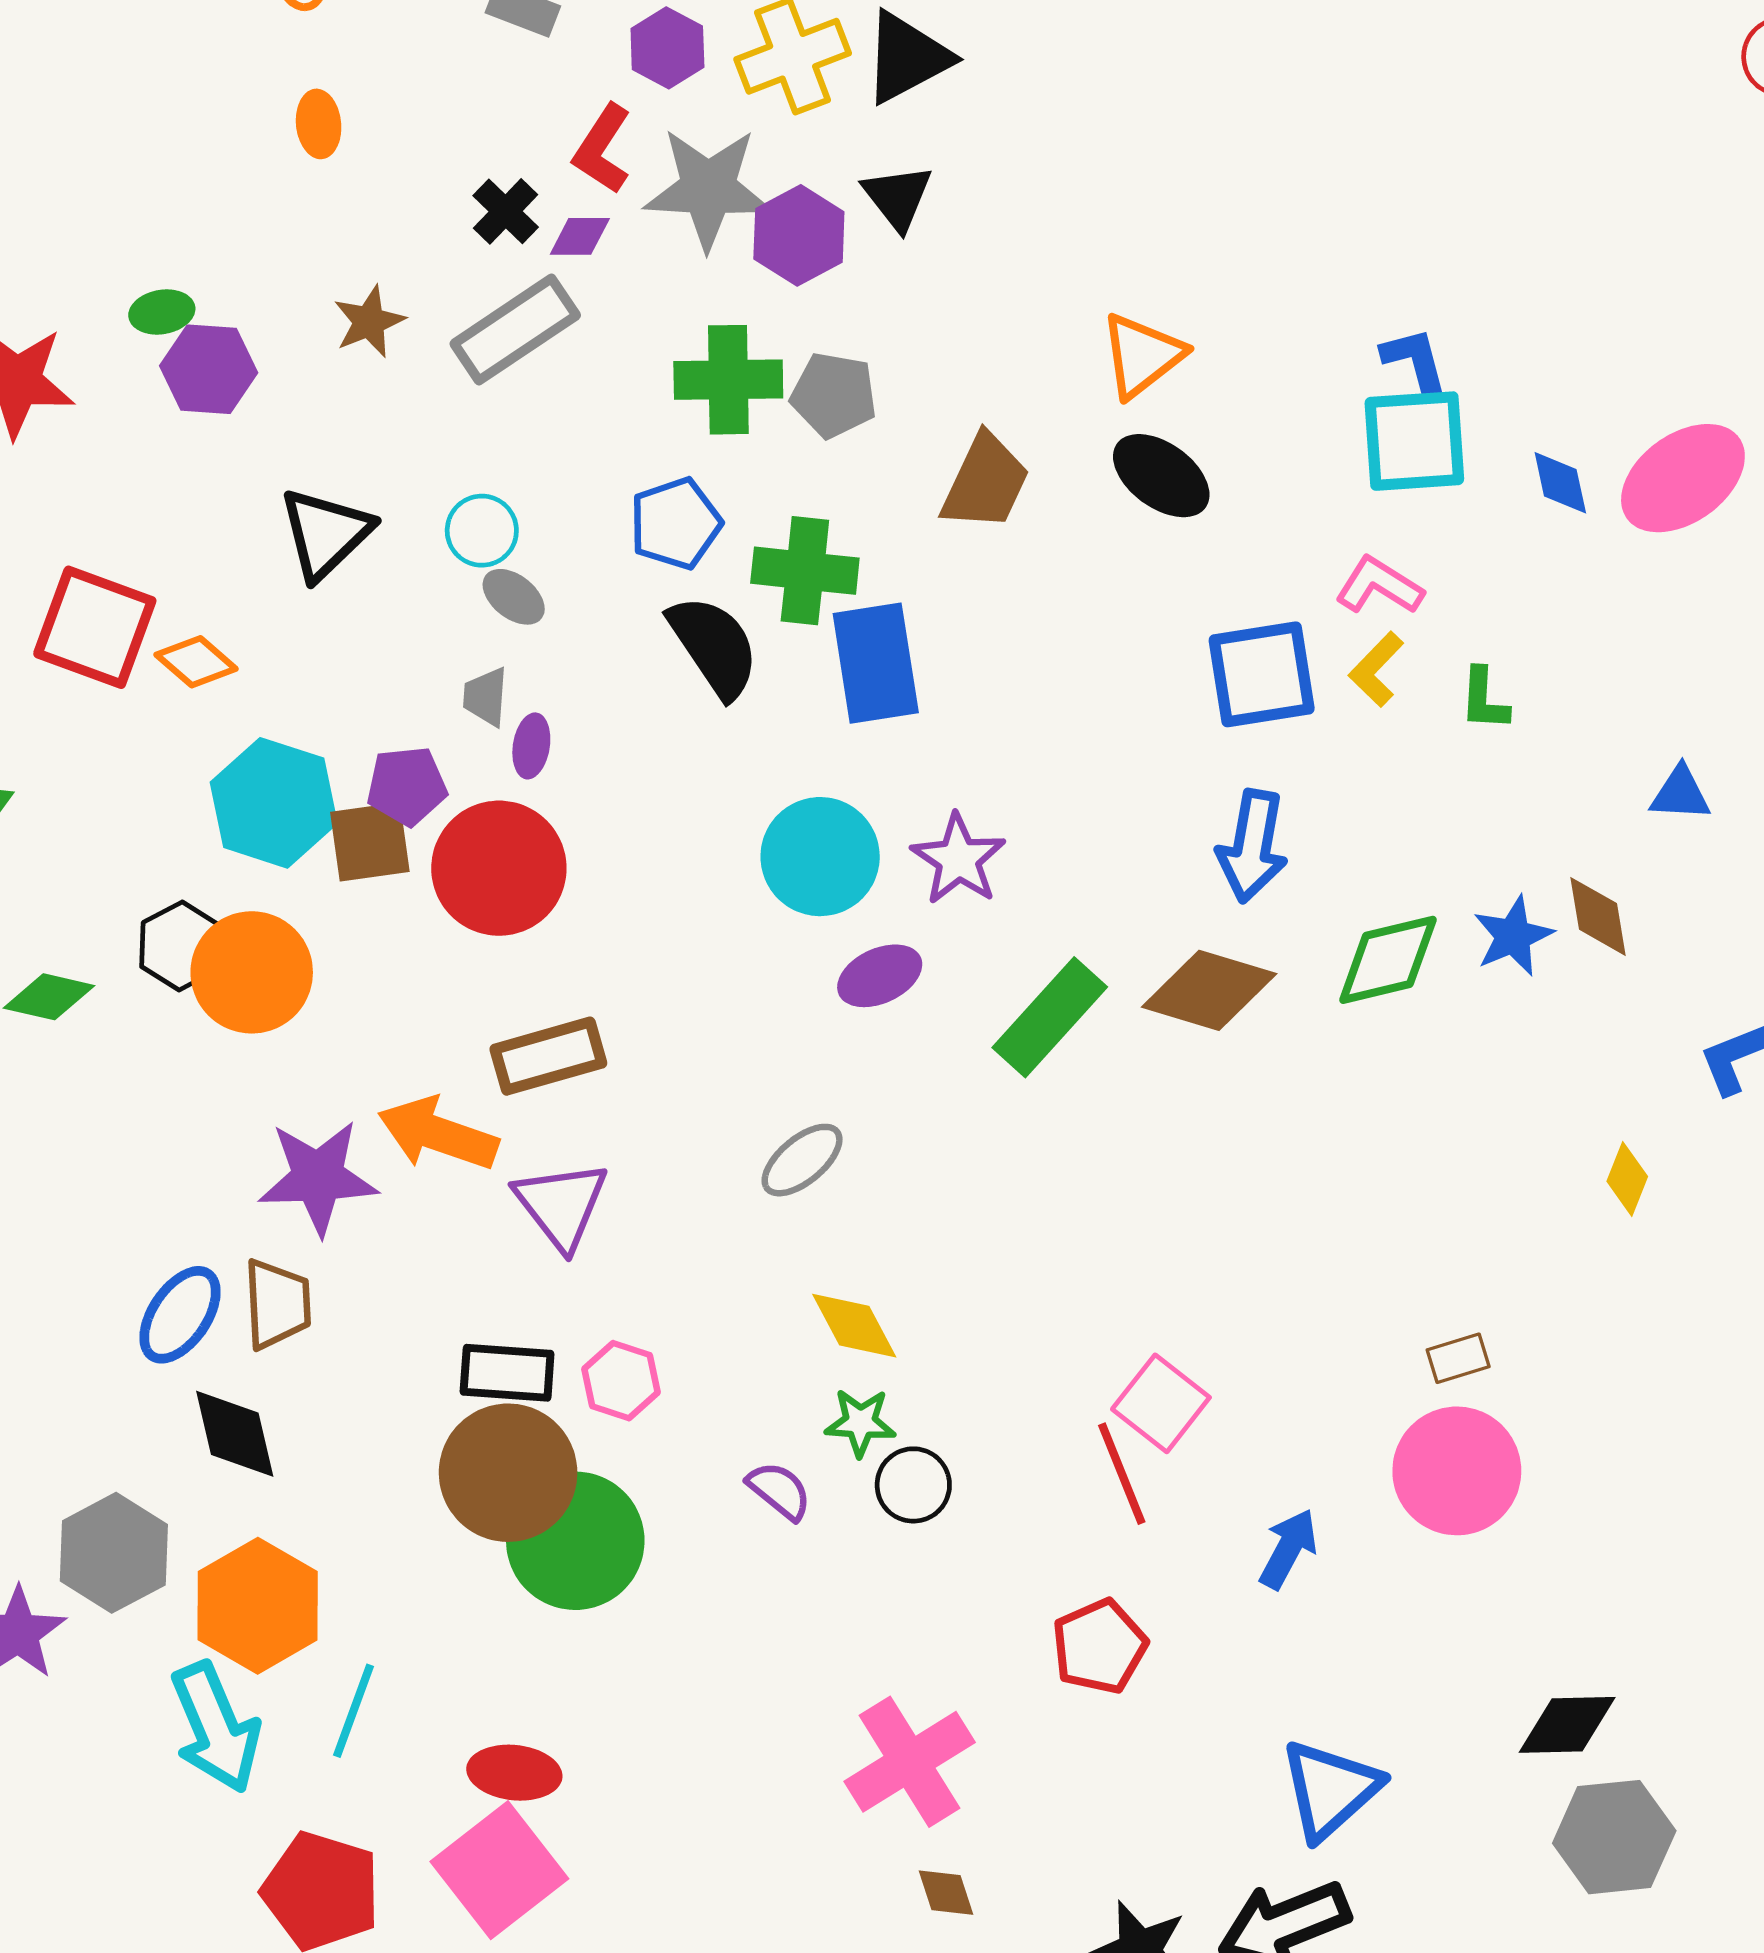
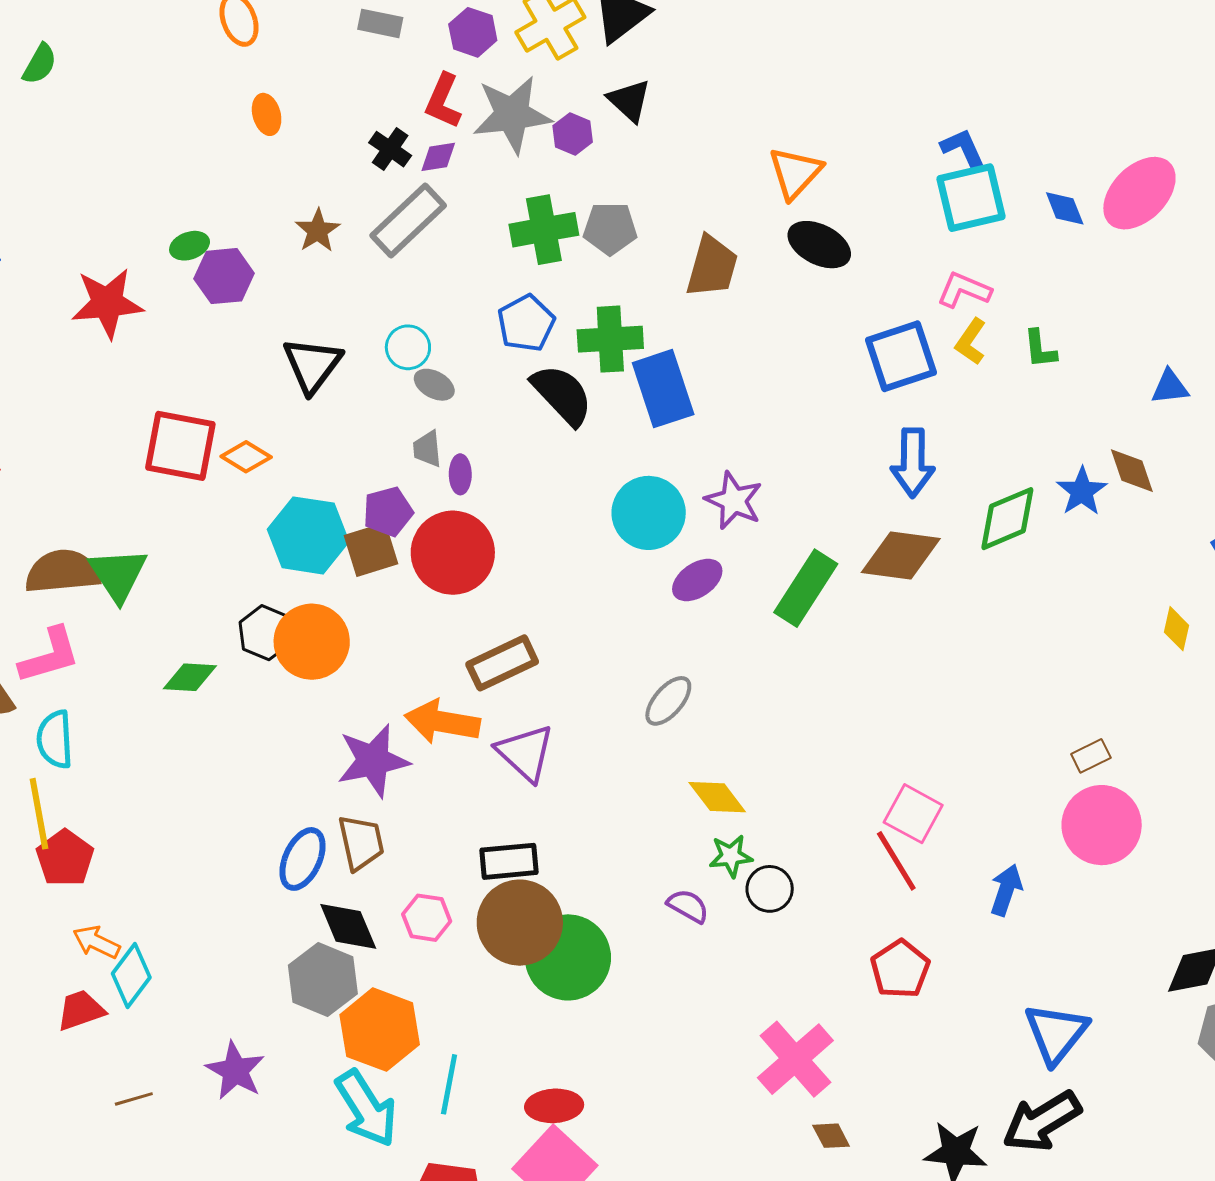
purple hexagon: (799, 235) -> (573, 134), size x0.7
pink hexagon: (621, 1381) -> (427, 918), moved
gray hexagon: (114, 1553) -> (323, 979), moved

